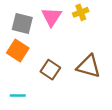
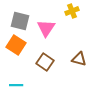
pink triangle: (52, 17) -> (46, 28), moved
brown triangle: (89, 66) -> (79, 59), size x0.7

